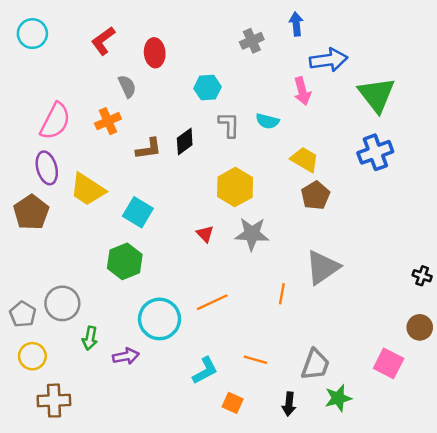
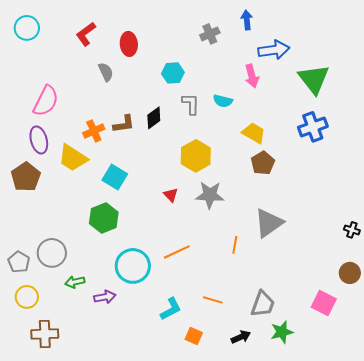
orange cross: (108, 121) -> (94, 131), moved
green arrow: (90, 338) -> (75, 282), turned 66
black arrow: (289, 404) -> (241, 337), turned -120

